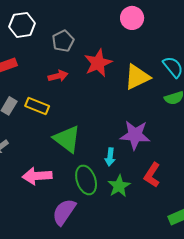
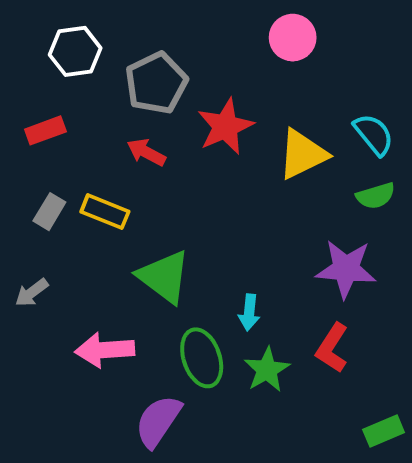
gray pentagon: (63, 41) -> (156, 83), size x1.4
red arrow: (58, 76) -> (146, 152), turned -138
purple star: (135, 135) -> (346, 269), moved

